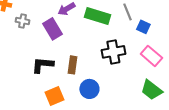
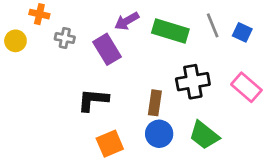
blue square: (143, 27) -> (242, 32), moved
brown rectangle: (72, 65) -> (155, 103), moved
green trapezoid: (151, 90) -> (204, 135), moved

